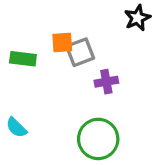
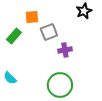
orange square: (62, 42) -> (32, 17), moved
green rectangle: (23, 59) -> (14, 36), turned -56

